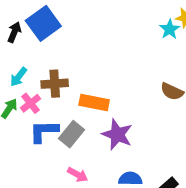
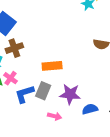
brown cross: (55, 84) -> (14, 48), moved
purple star: (117, 135) -> (70, 94), moved

